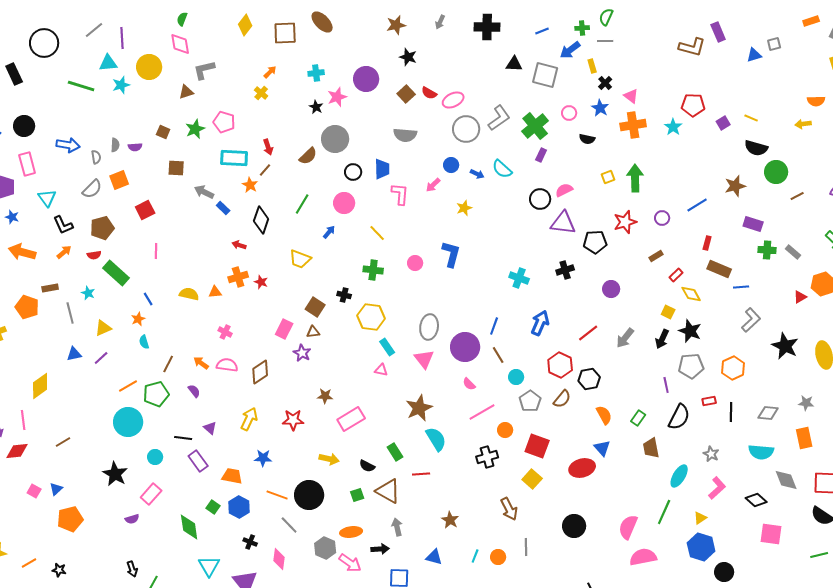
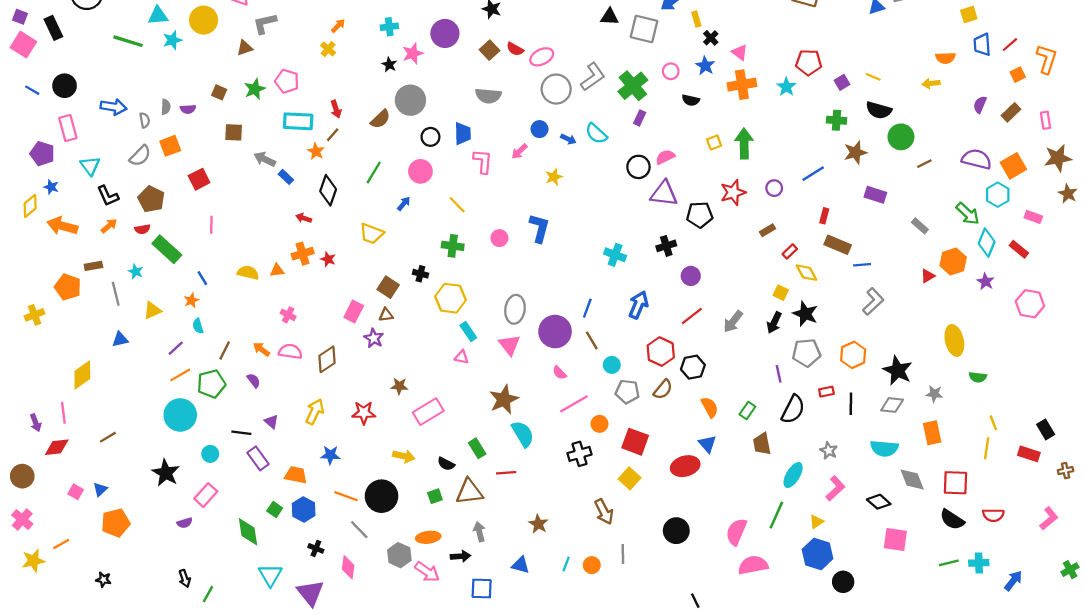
brown pentagon: (102, 228) -> (151, 199), turned -30
green cross: (767, 250) -> (836, 120), moved
purple circle: (611, 289) -> (691, 276), moved
black star: (785, 346) -> (898, 370), moved
purple line: (101, 358) -> (176, 348), moved
gray pentagon: (530, 401) -> (627, 392), turned -30
brown triangle: (388, 491) -> (469, 492), turned -36
orange line: (29, 563) -> (61, 544), moved

